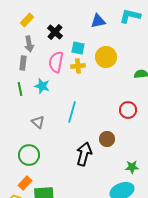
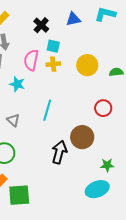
black cross: (55, 32) -> (41, 25), moved
yellow circle: (106, 57) -> (87, 65), moved
brown circle: (107, 139) -> (82, 137), size x1.5

